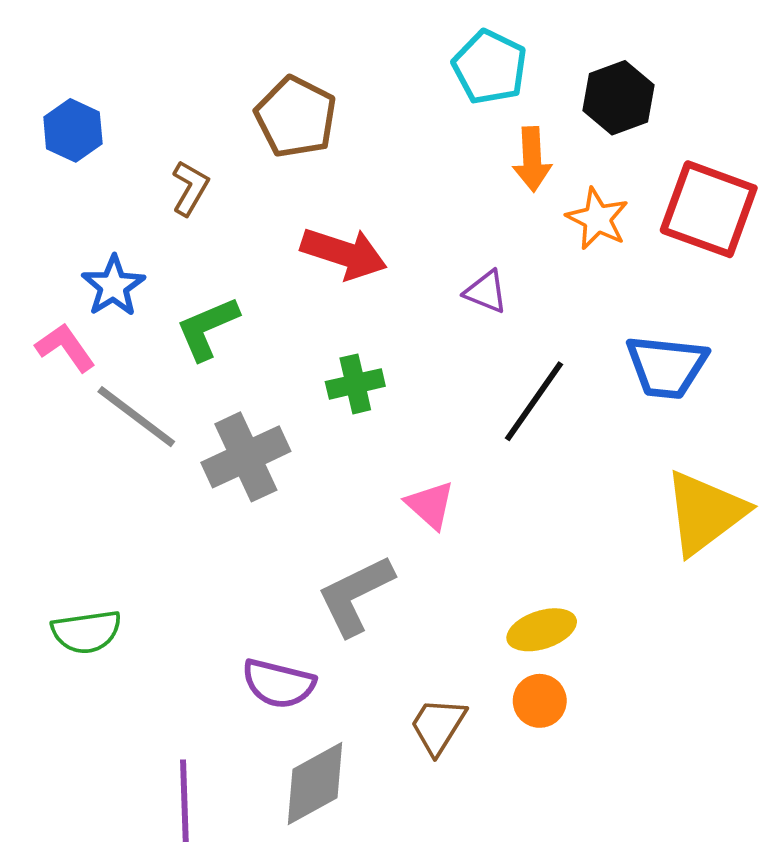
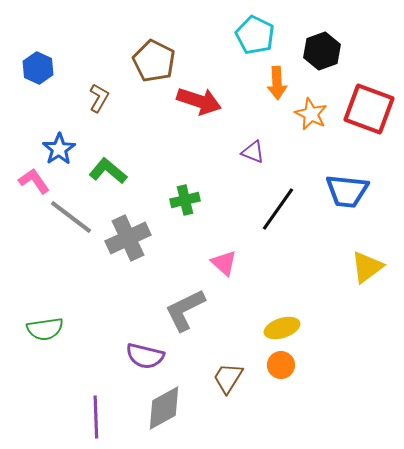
red arrow: (344, 253) -> (199, 101), moved
green L-shape: (207, 328) -> (108, 171), turned 63
yellow triangle: (705, 513) -> (367, 267), size x0.7

